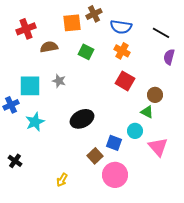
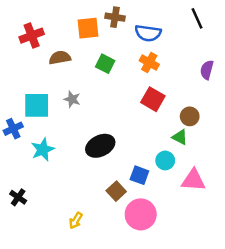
brown cross: (94, 14) -> (115, 17), turned 35
black line: (161, 33) -> (197, 18), moved, turned 36
pink triangle: (158, 147) -> (193, 180), turned -45

